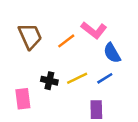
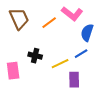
blue semicircle: (112, 53) -> (87, 33), turned 48
yellow line: (77, 78) -> (60, 64), moved

